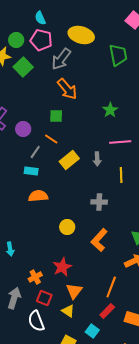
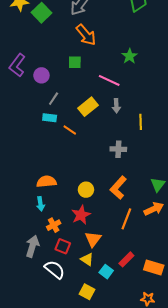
orange line: (51, 139) -> (70, 130), moved
pink line: (120, 142) -> (109, 80), moved, turned 30
orange semicircle: (38, 196) -> (47, 182), moved
yellow circle: (67, 227) -> (86, 190), moved
cyan arrow: (10, 249) -> (40, 204), moved
orange line: (111, 287) -> (126, 219), moved
white semicircle: (36, 321) -> (55, 270), turned 150
cyan square: (92, 331) -> (106, 272), moved

